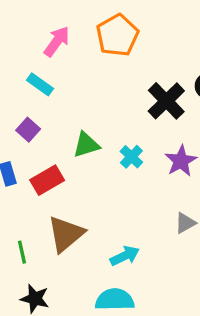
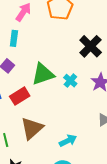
cyan rectangle: (40, 84) -> (14, 38), turned 63
green triangle: (86, 145) -> (43, 74), size x1.4

